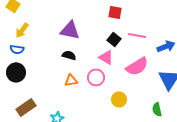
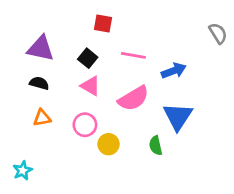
black square: (114, 39) -> (88, 58), moved
pink circle: (96, 77) -> (85, 125), moved
green semicircle: (157, 109) -> (156, 146), moved

